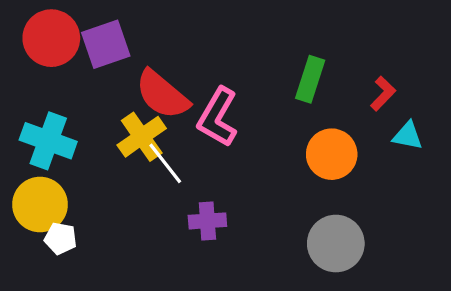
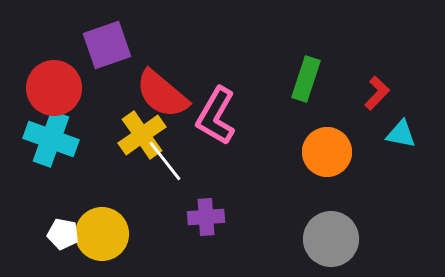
red circle: (51, 38) -> (54, 88), moved
yellow circle: (40, 204) -> (102, 234), moved

